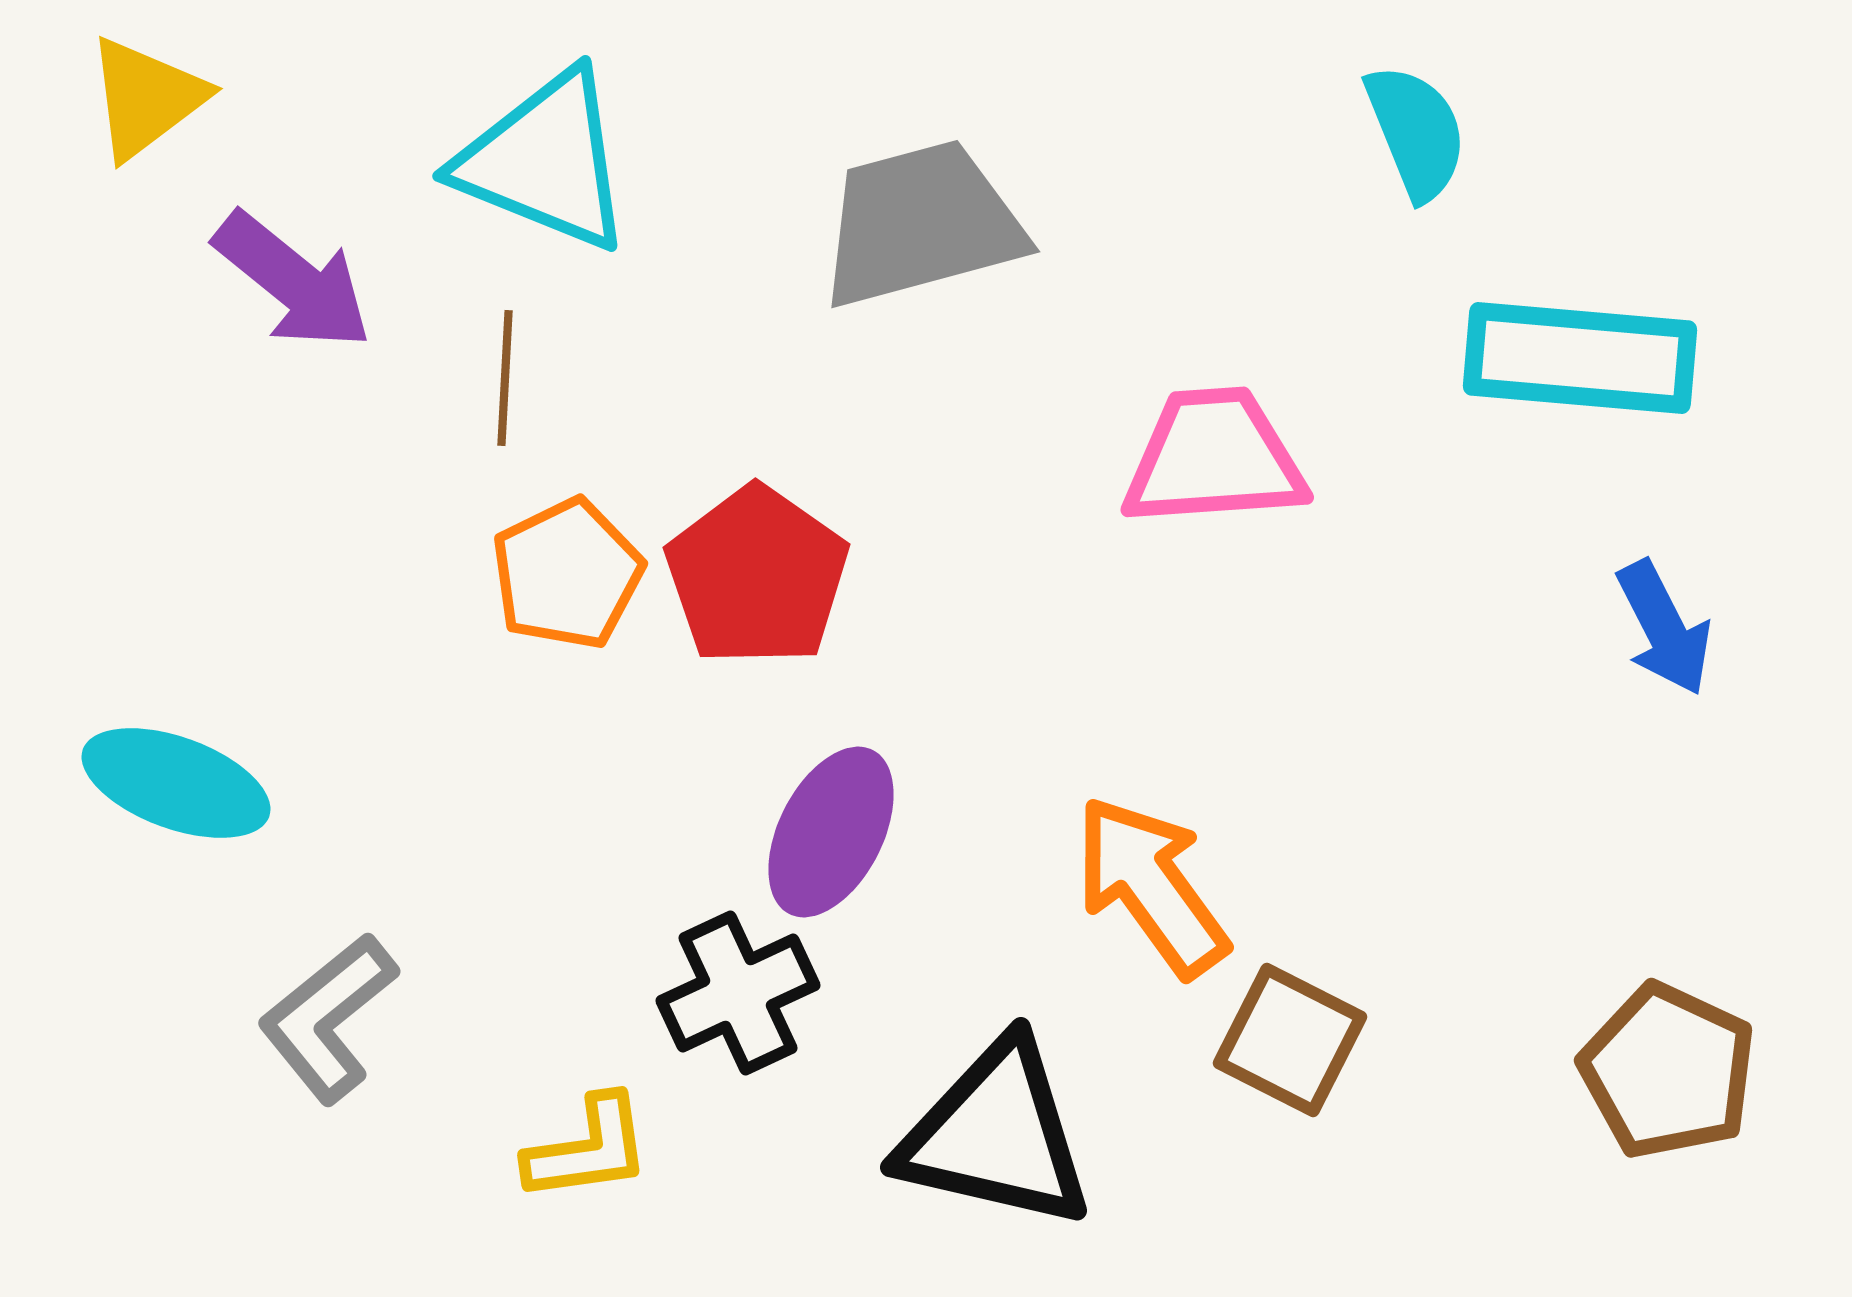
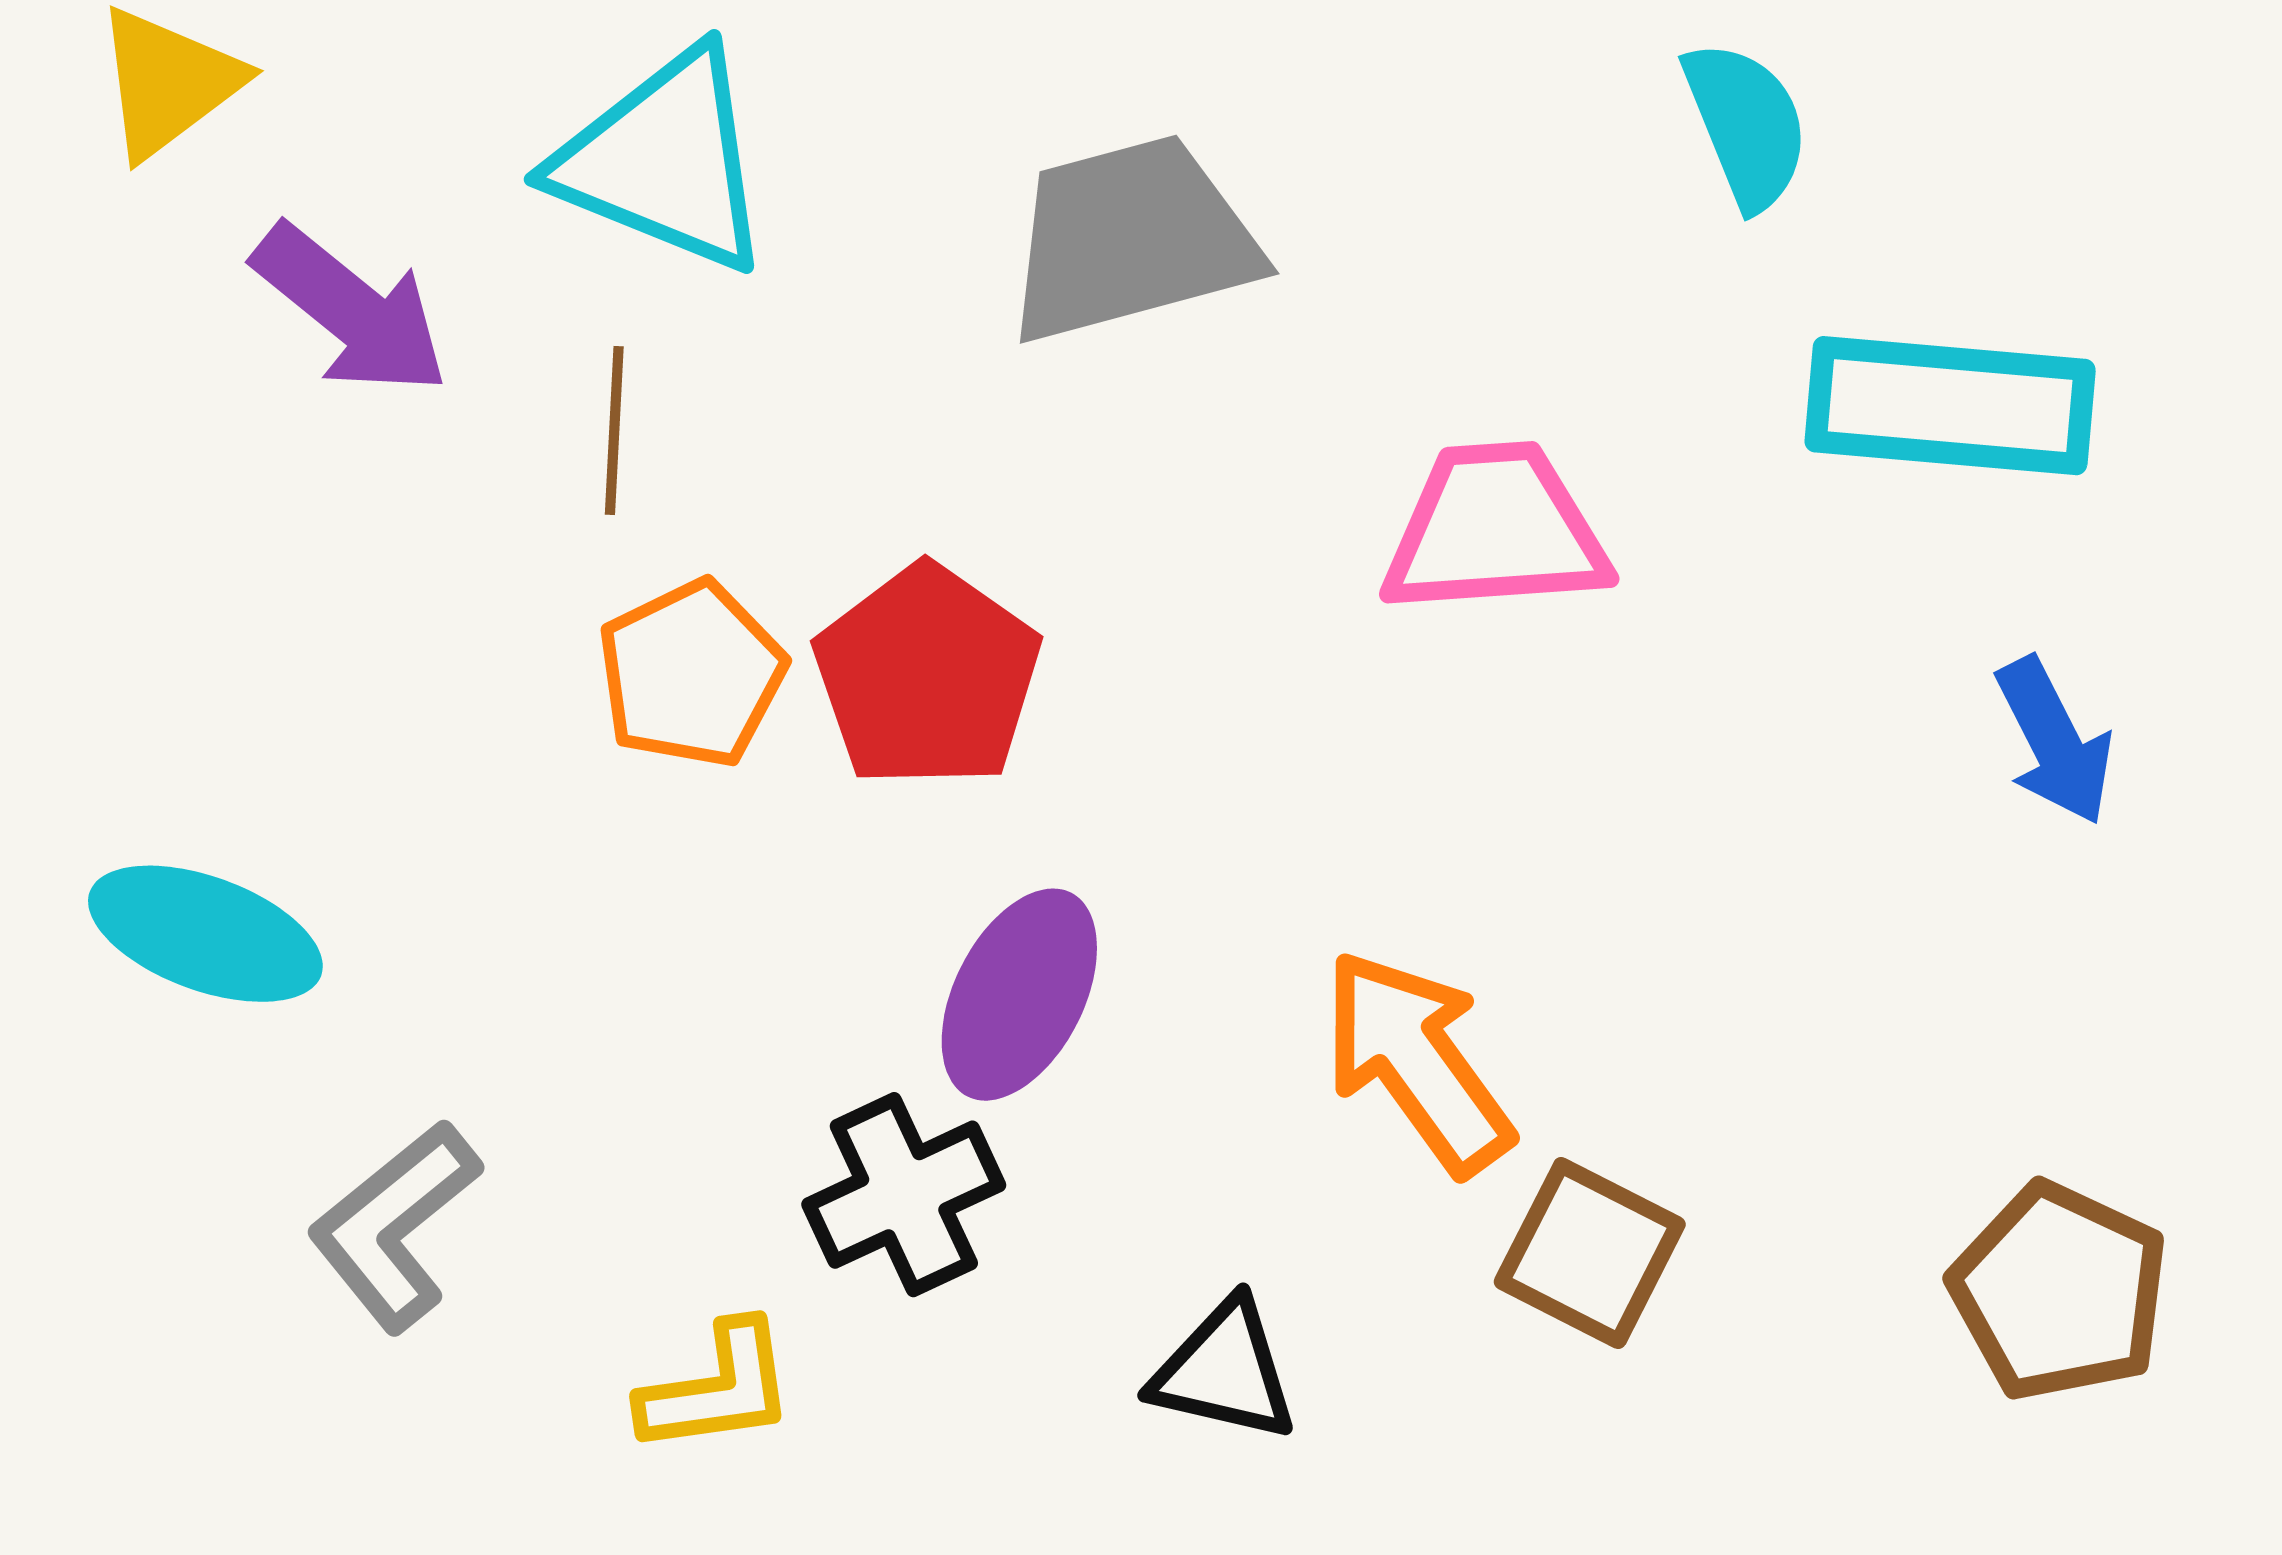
black triangle: (996, 1135) -> (1224, 1371), size x0.6

